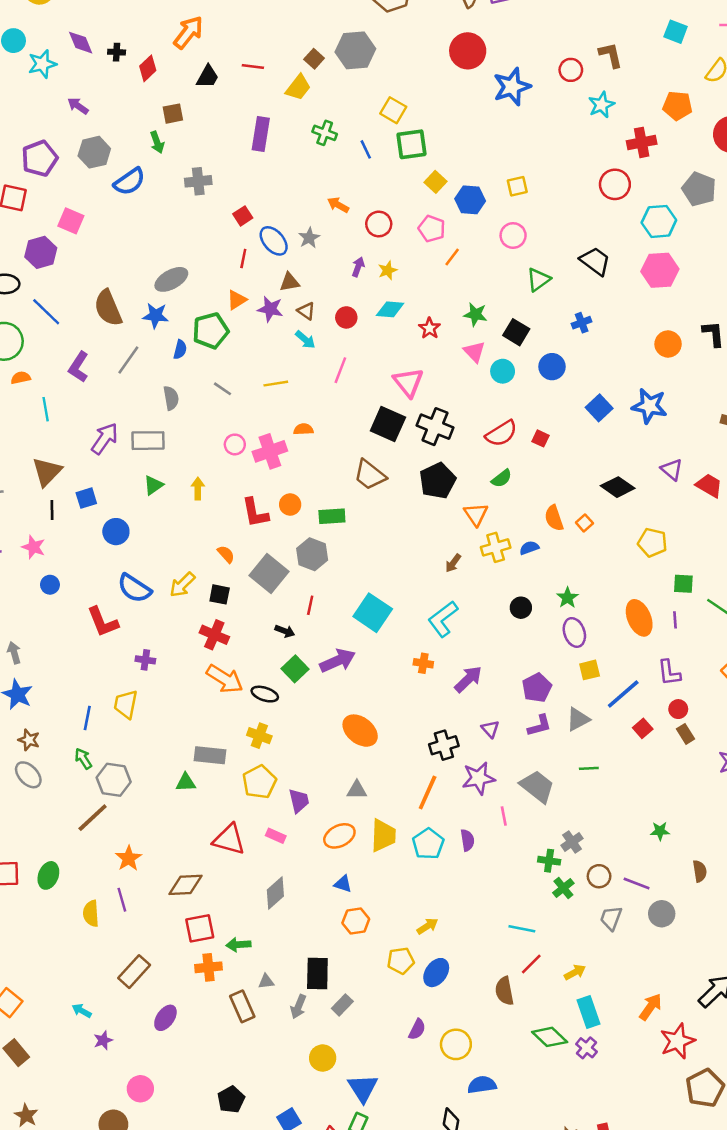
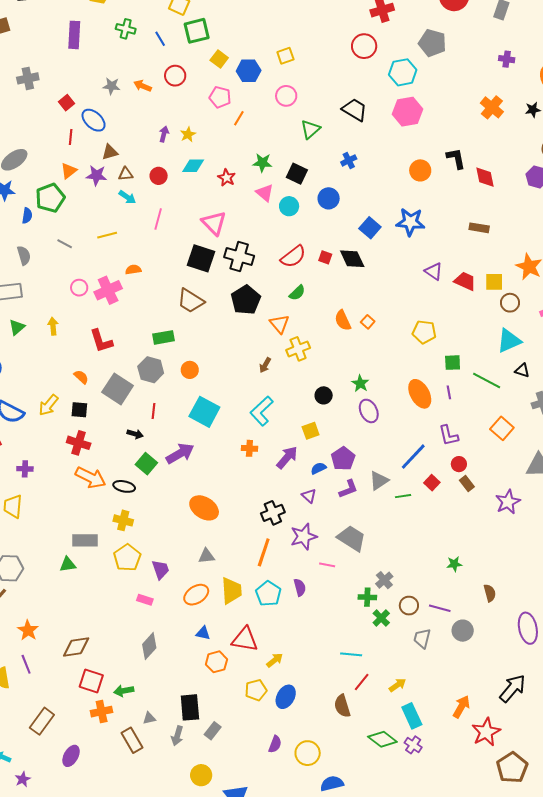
red circle: (379, 224) -> (175, 76), moved
gray star: (309, 238) -> (111, 86), moved, turned -30
brown triangle: (306, 311) -> (126, 174), turned -35
black diamond: (618, 487) -> (352, 259), moved, turned 36
orange circle: (290, 505) -> (190, 370), moved
blue semicircle: (529, 548) -> (318, 468), moved
yellow square: (590, 670) -> (311, 431), moved
green line: (589, 768) -> (403, 496), moved
pink line: (504, 816) -> (327, 565), turned -63
red triangle: (229, 839) -> (245, 639), moved
red square: (200, 928) -> (91, 681), turned 35

